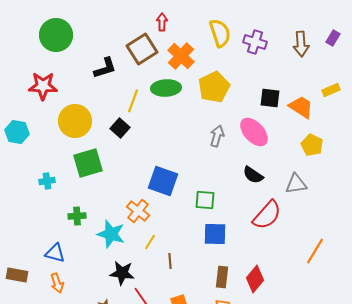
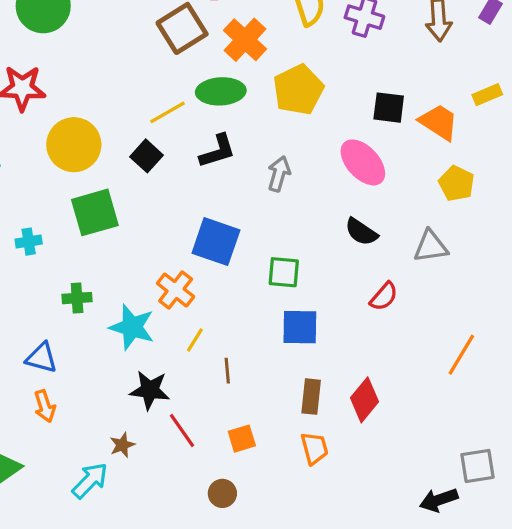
black L-shape: (105, 68) -> (218, 151), moved
yellow line: (133, 101) -> (167, 112), turned 40
gray arrow: (217, 136) -> (279, 174), moved
red semicircle: (267, 215) -> (384, 296), size x0.6

